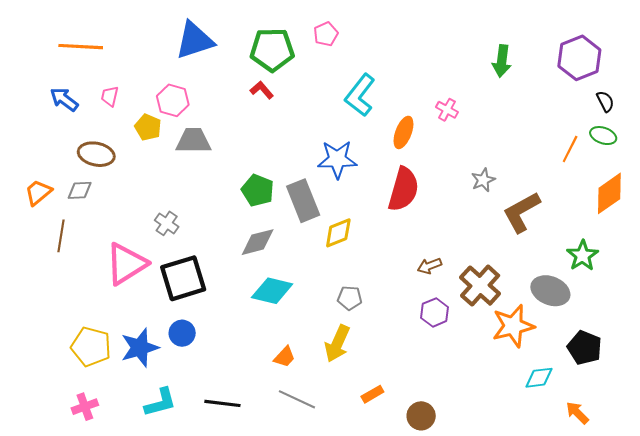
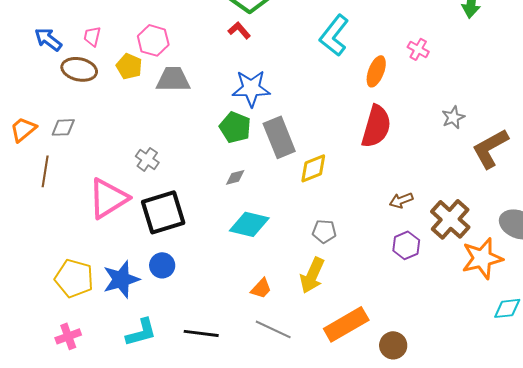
brown ellipse: (96, 154) -> (79, 69), moved
blue star: (337, 159) -> (251, 88), moved
gray diamond: (258, 242) -> (235, 177), size x0.6
orange rectangle: (372, 394) -> (346, 324), size x2.0

